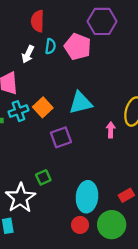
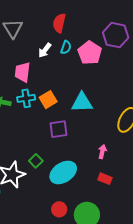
pink arrow: (111, 130) -> (102, 152), moved
green square: (43, 177) -> (36, 161), turned -32
red rectangle: (126, 195) -> (105, 179), moved, turned 40
cyan ellipse: (87, 197) -> (63, 172), moved, turned 40

